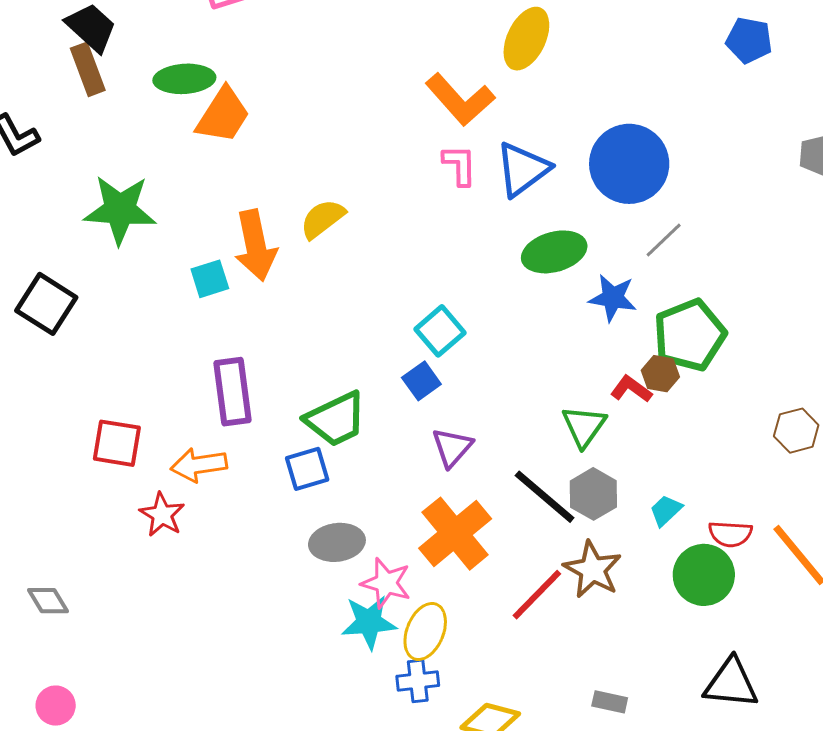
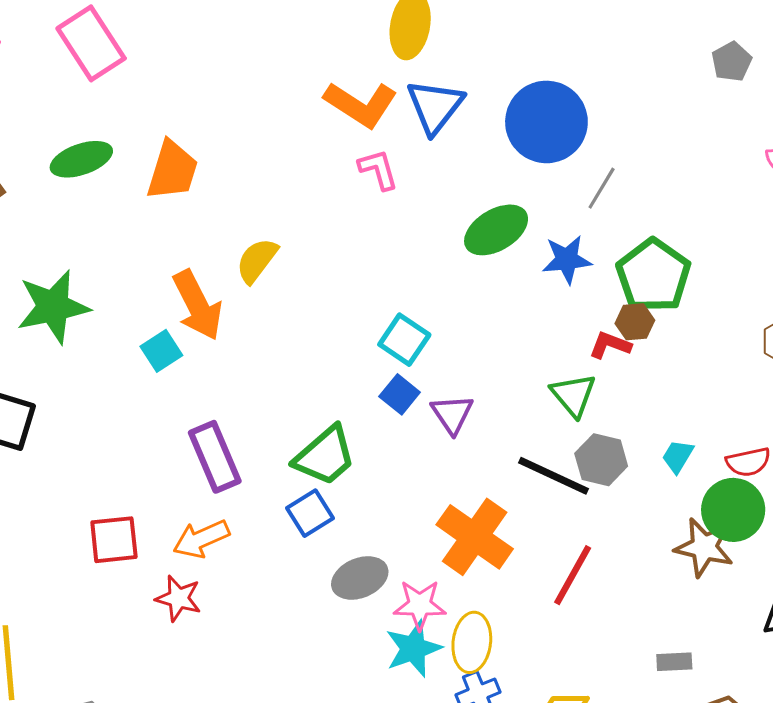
orange trapezoid: (223, 115) -> (172, 170), moved
blue triangle: (523, 169) -> (435, 106), moved
purple triangle: (452, 447) -> (452, 414), moved
brown star: (593, 570) -> (704, 547), moved

